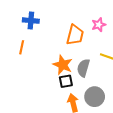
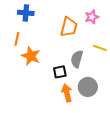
orange star: (63, 65) -> (31, 56), moved

